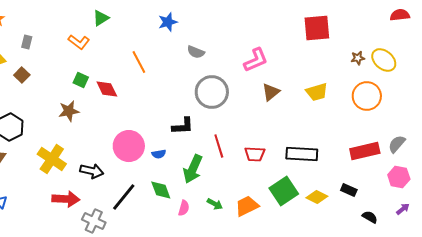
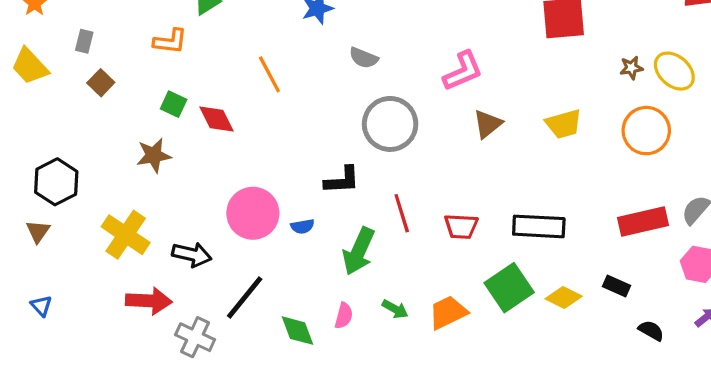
orange L-shape: (79, 42) -> (170, 41), turned -30
brown square: (22, 75) -> (101, 83), moved
green diamond: (161, 190) -> (298, 331), moved

